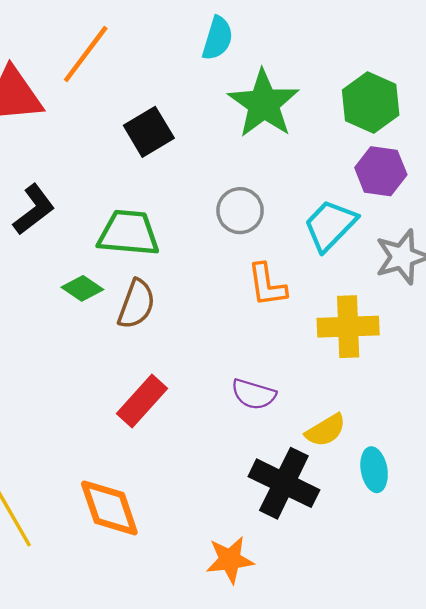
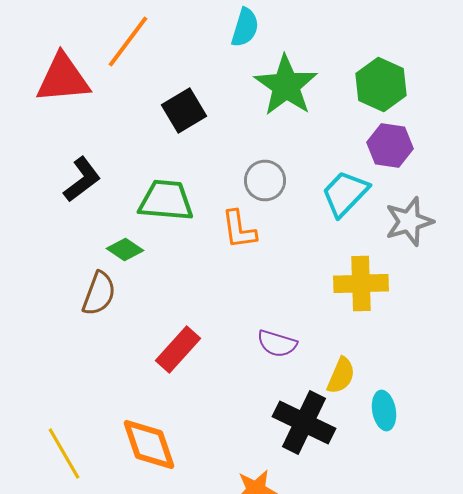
orange L-shape: (267, 285) -> (239, 230), moved
brown semicircle: (136, 304) -> (99, 294), moved
yellow semicircle: (326, 430) -> (341, 376), turned -36

